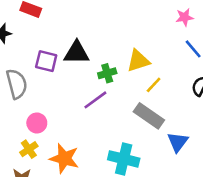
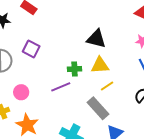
black triangle: (77, 53) -> (96, 39), moved
pink circle: (37, 123) -> (21, 92), moved

